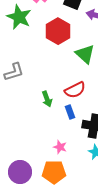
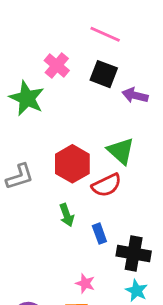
red hexagon: (58, 31) -> (72, 164), moved
red semicircle: (75, 90) -> (107, 185), moved

